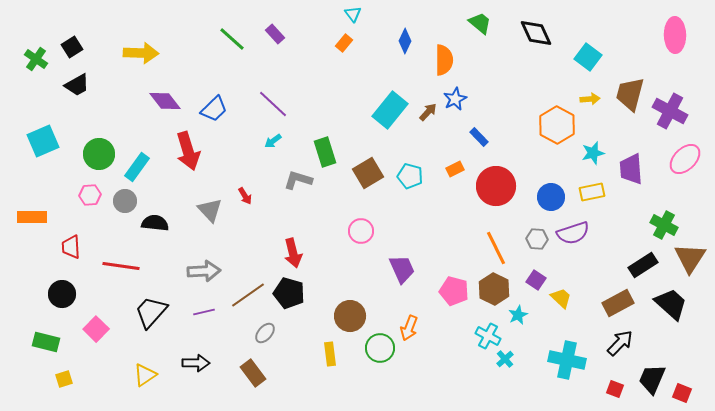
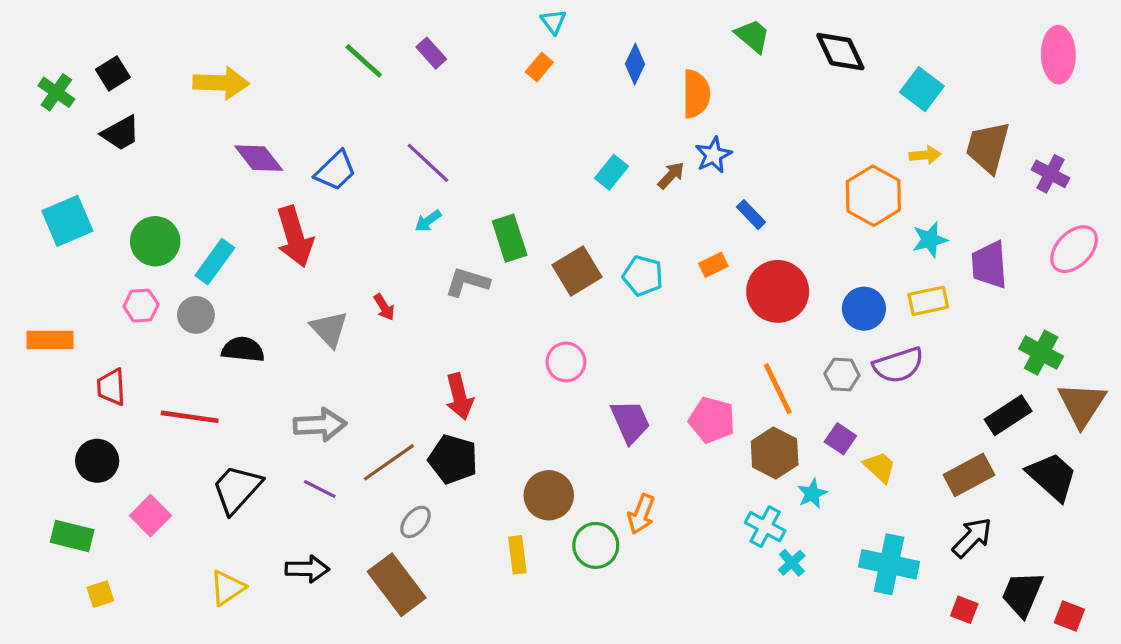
cyan rectangle: (390, 110) -> (611, 172), size x0.6
purple cross: (670, 111) -> (1050, 174), size x0.7
pink pentagon: (454, 291) -> (712, 420), moved
purple line: (204, 312) -> (320, 489), turned 40
brown rectangle: (253, 373) -> (397, 585), size x1.4

